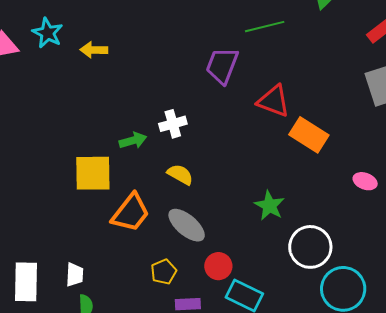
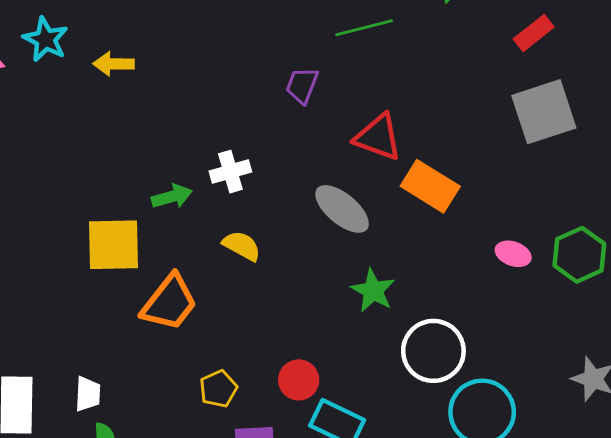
purple trapezoid: (222, 65) -> (302, 85), size x0.7
gray ellipse: (187, 225) -> (342, 209), moved

